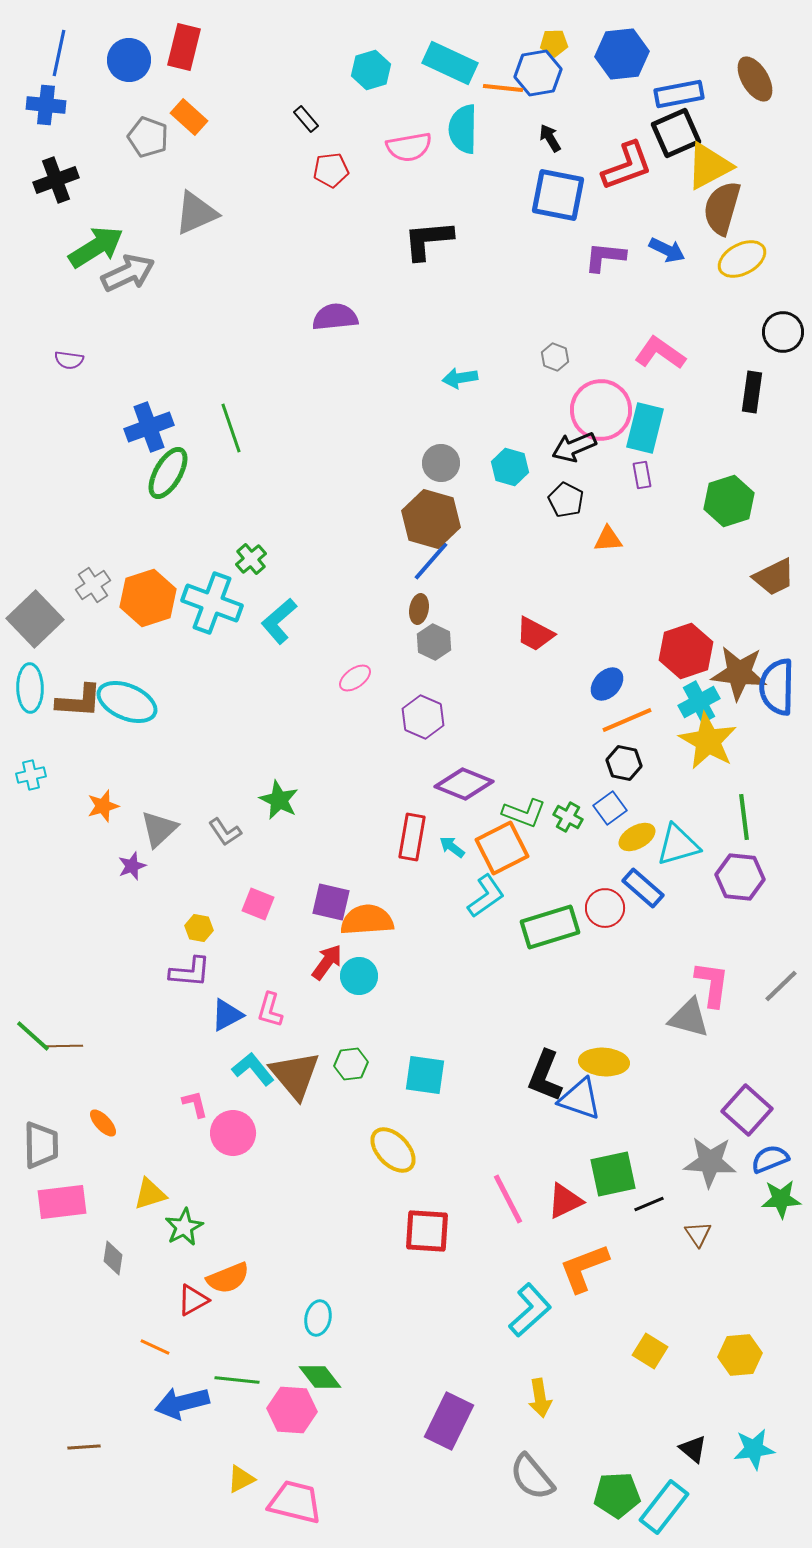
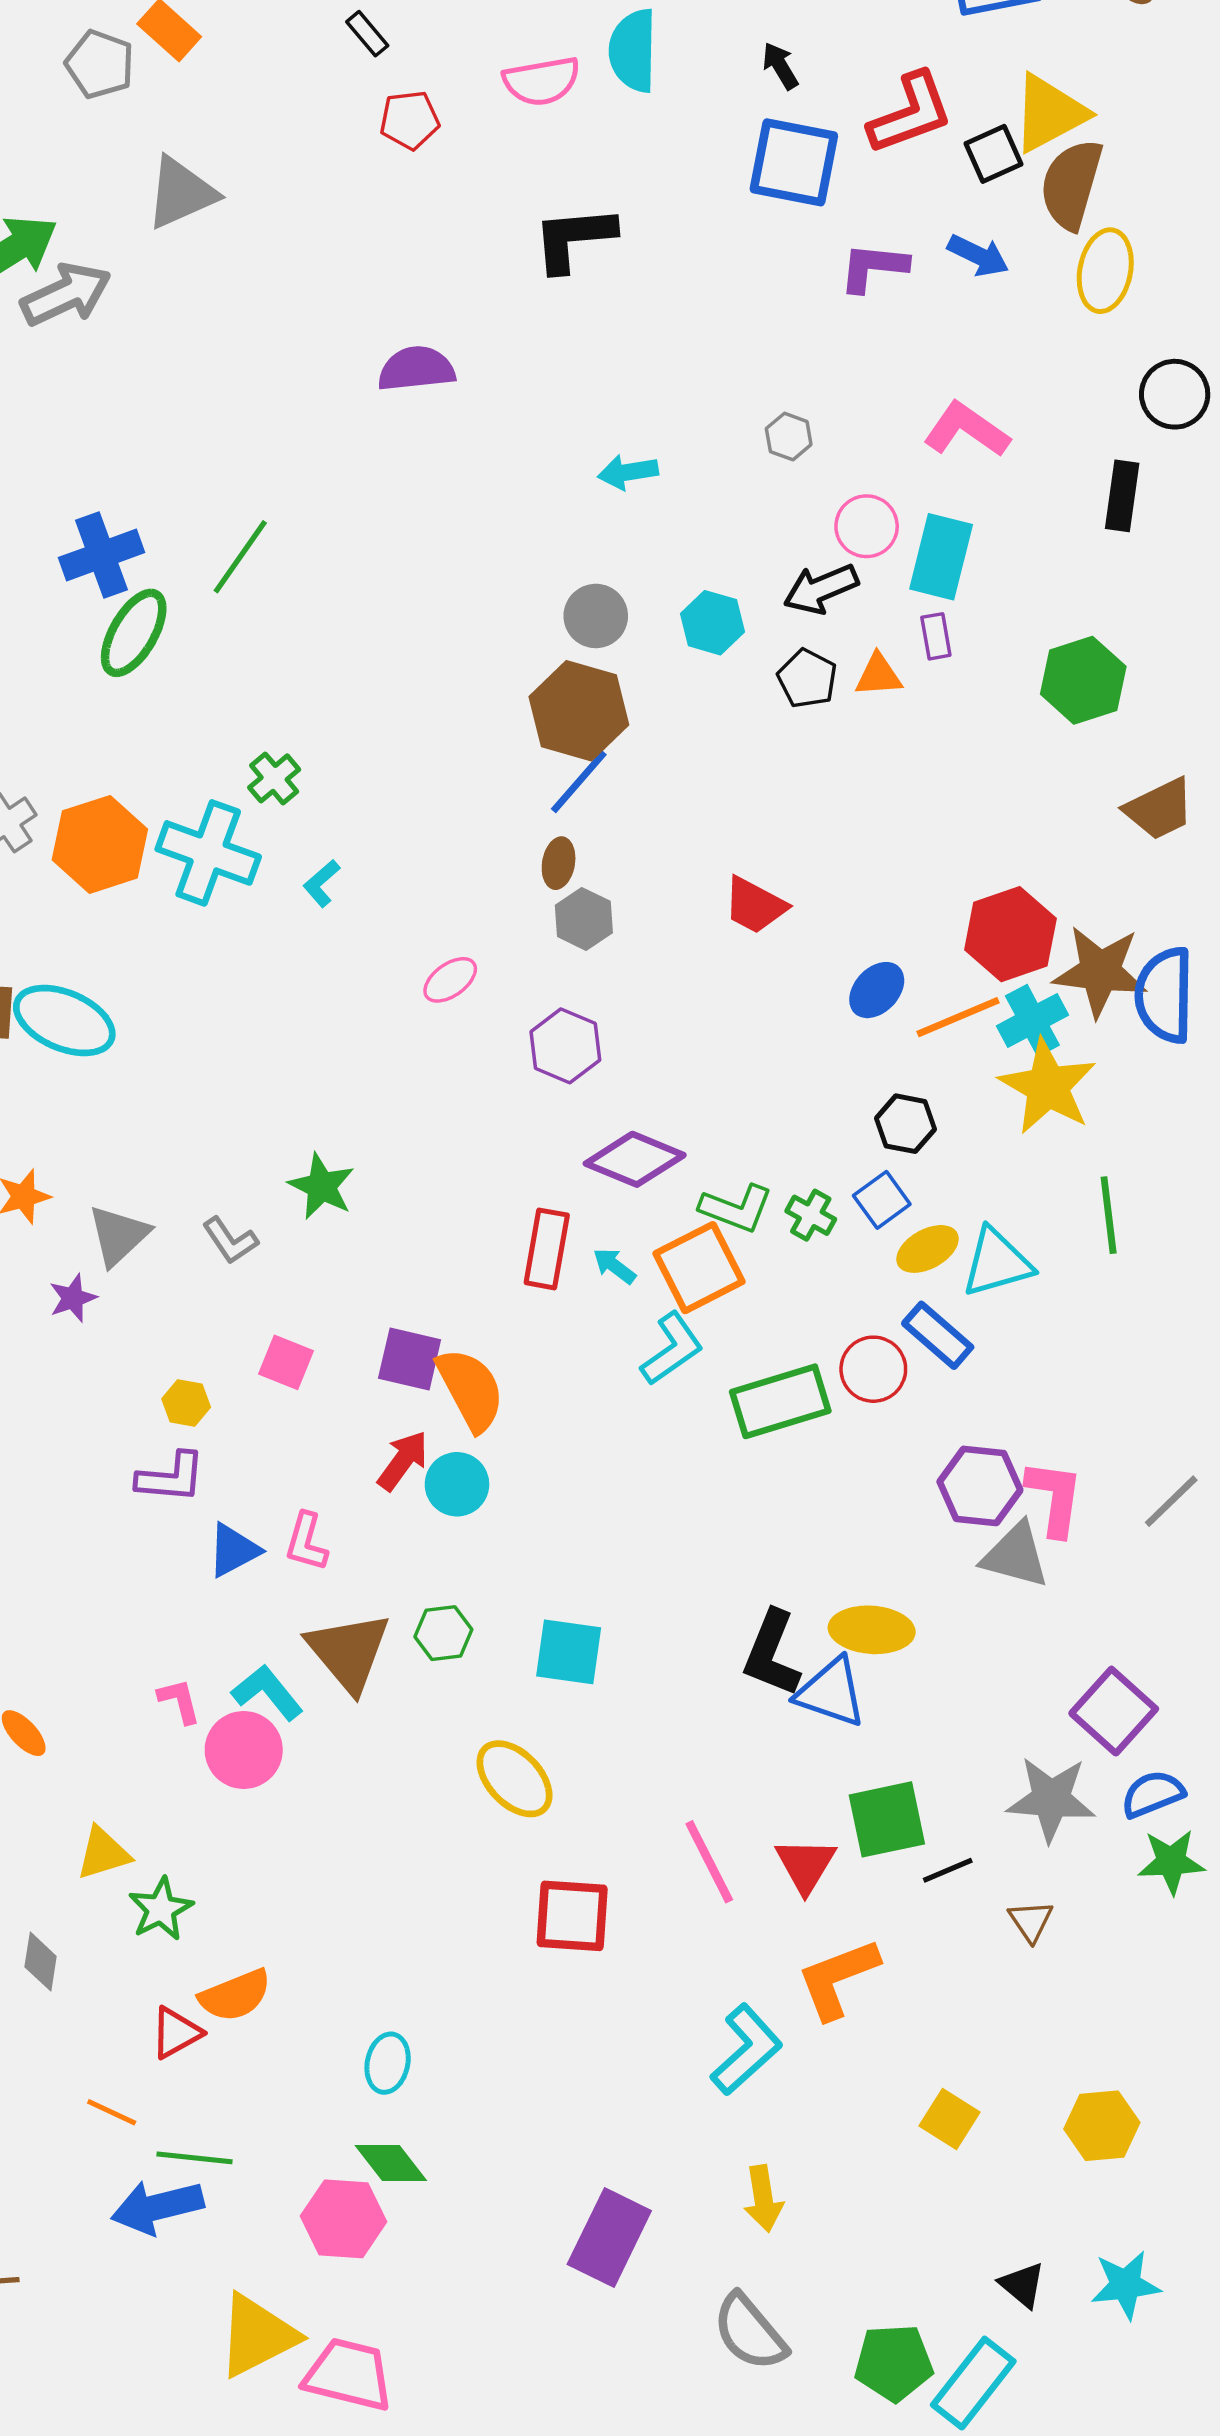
black square: (676, 133) -> (994, 154), moved, size x0.7
yellow ellipse: (742, 259) -> (1105, 271), turned -51
pink circle: (601, 410) -> (867, 526), size x0.6
green line: (231, 428) -> (240, 557), turned 54
orange triangle: (608, 539) -> (878, 675), moved
cyan L-shape: (279, 621) -> (322, 883), size x0.6
orange line: (627, 720) -> (958, 1017), moved
purple hexagon: (740, 877) -> (980, 1486), moved
orange semicircle: (367, 920) -> (470, 1389), turned 66
cyan L-shape: (253, 1069) -> (267, 1692), moved
red triangle: (565, 1201) -> (806, 1865), turned -33
green line: (237, 1380) -> (195, 2158), moved
yellow triangle: (241, 1479) -> (257, 2336), size x1.8

